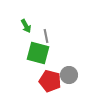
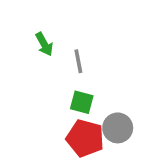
green square: (38, 53) -> (82, 102), moved, size x0.6

